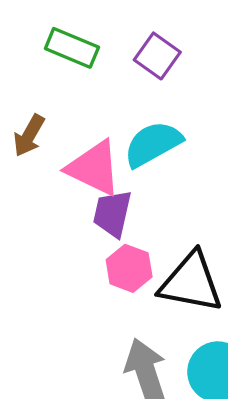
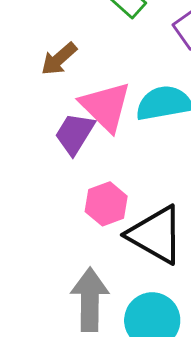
purple trapezoid: (112, 214) -> (75, 134), moved

